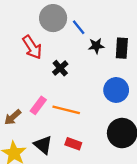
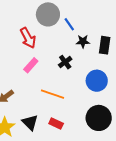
black cross: (60, 68) -> (65, 62), moved
pink rectangle: (38, 105) -> (31, 65), moved

